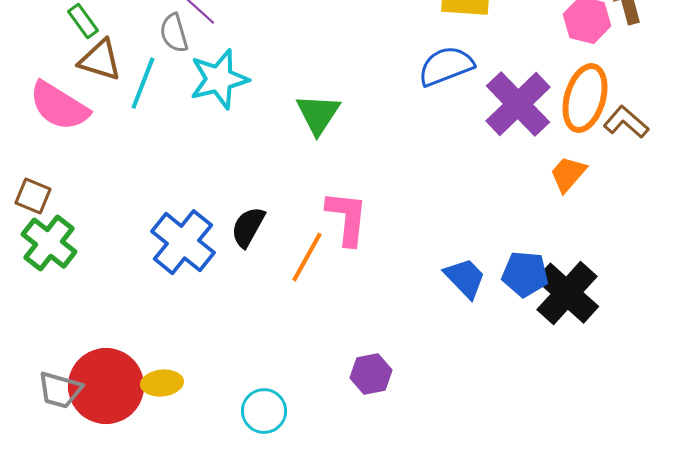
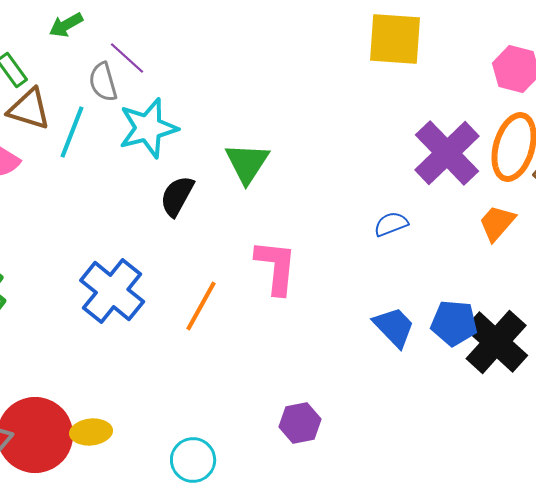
blue semicircle: (446, 66) -> (391, 224), moved, size x0.6
black semicircle: (248, 227) -> (177, 196), moved
orange line: (307, 257) -> (201, 306), moved

